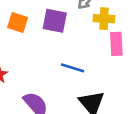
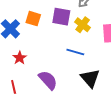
yellow cross: (104, 19) -> (83, 25), moved, turned 35

